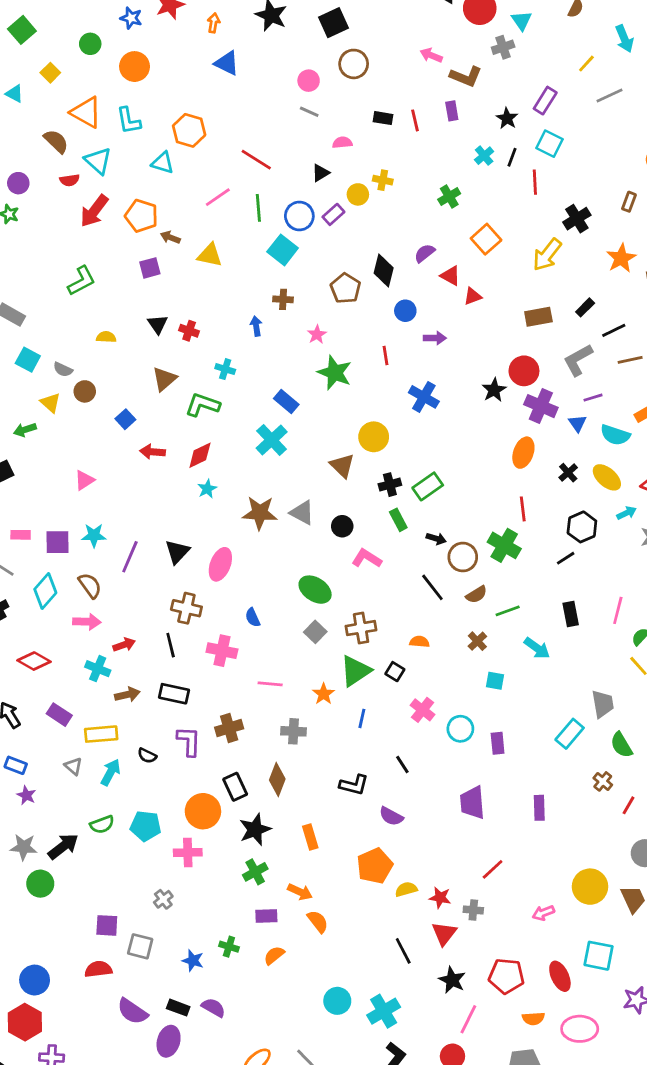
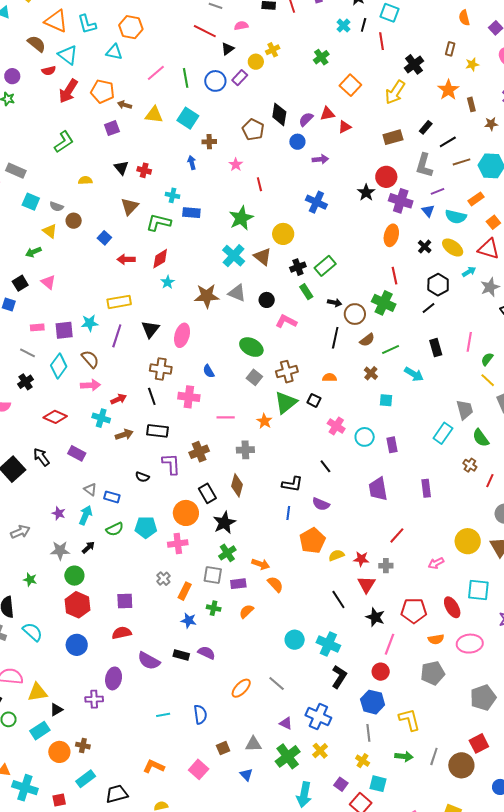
red line: (256, 160) -> (205, 31), moved
yellow cross: (383, 180) -> (273, 50), turned -32
cyan square: (283, 250) -> (188, 118), moved
purple semicircle: (425, 253) -> (306, 119), moved
red triangle: (451, 276) -> (327, 114), turned -35
red line: (385, 355) -> (259, 184), moved
gray L-shape: (578, 360) -> (424, 165), turned -40
green star: (335, 373) -> (241, 218), moved, turned 30
blue rectangle: (286, 401) -> (191, 213), moved, turned -30
cyan cross: (272, 440) -> (234, 256), moved
pink triangle: (84, 480) -> (48, 282), moved, turned -42
black line: (432, 587) -> (335, 338), turned 55
blue line: (362, 718) -> (288, 513), moved
yellow rectangle: (101, 734) -> (119, 302), moved
blue rectangle: (16, 765) -> (112, 497), moved
cyan arrow: (111, 772) -> (86, 515), moved
orange rectangle: (310, 837) -> (185, 591), moved, turned 48
black arrow: (63, 846) -> (88, 547), size x0.6
gray square: (140, 946) -> (213, 575), moved
cyan cross: (384, 1011) -> (328, 644), turned -30
red hexagon: (25, 1022) -> (77, 605), moved
purple ellipse: (169, 1041) -> (114, 678), moved

